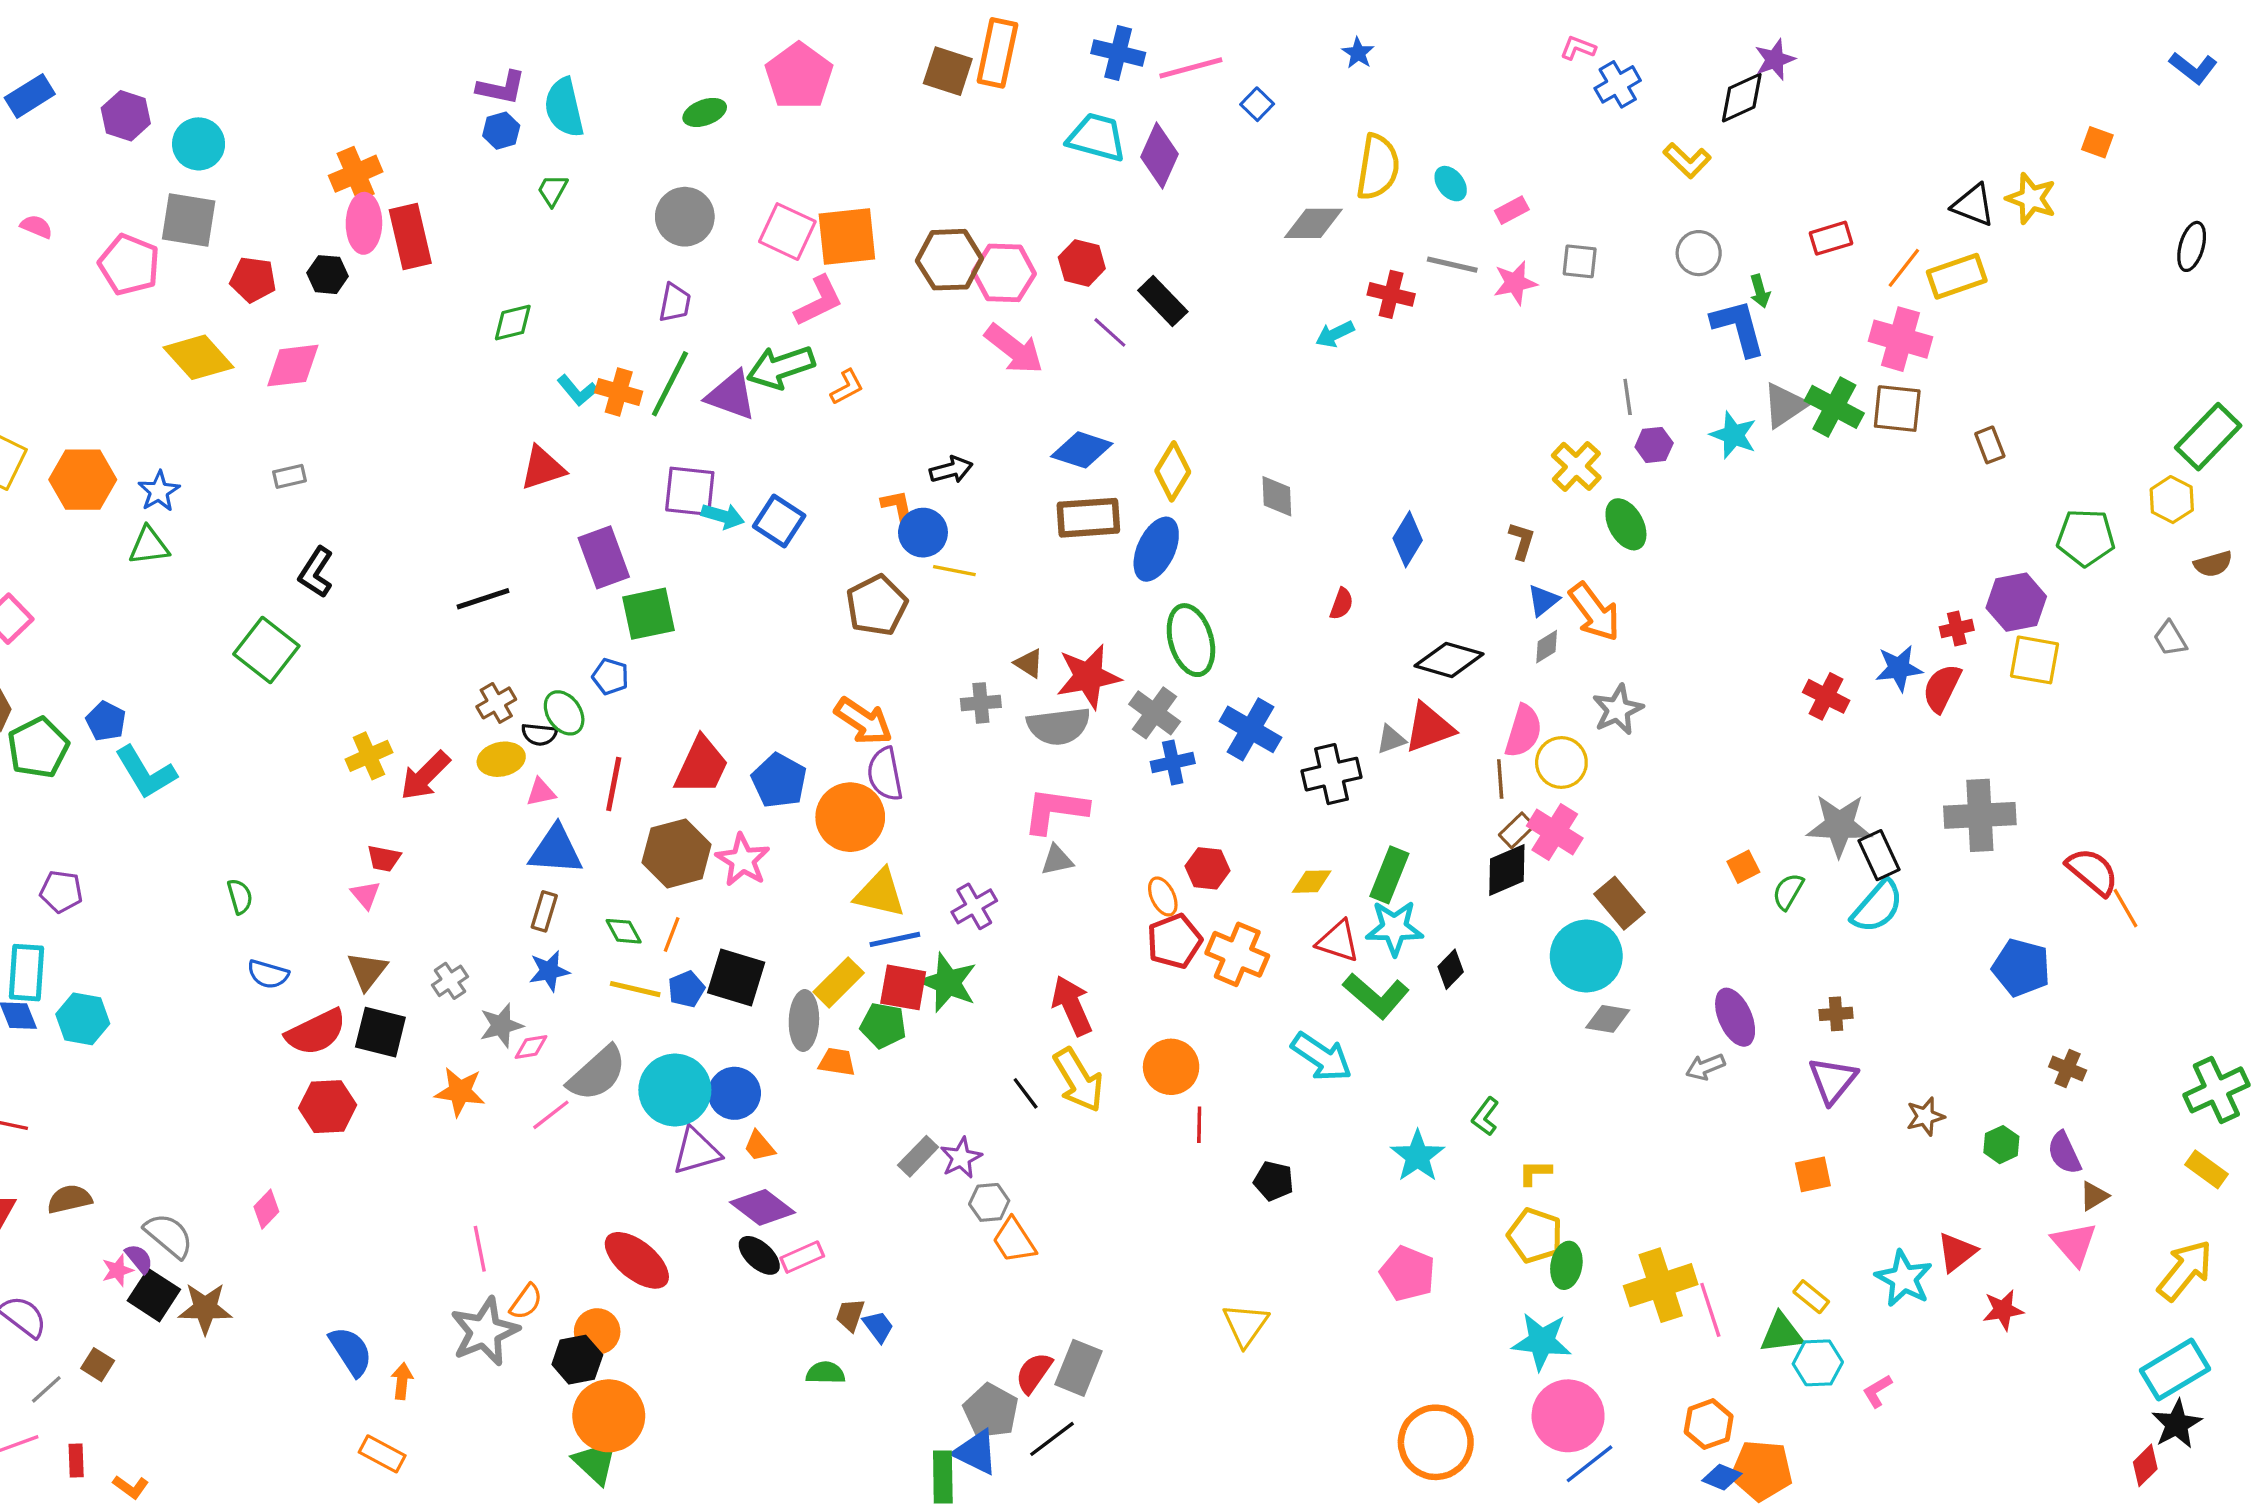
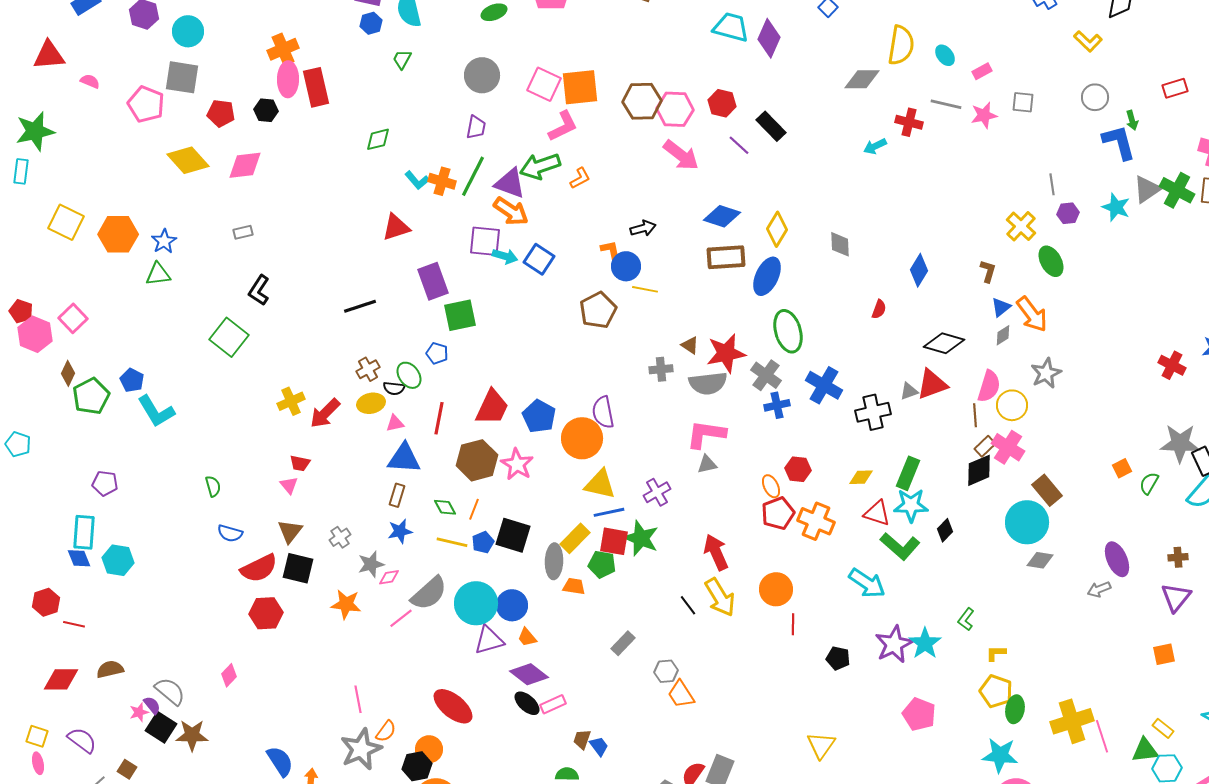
orange arrow: (863, 721) -> (511, 211), moved
purple star: (961, 1158) -> (894, 644), moved, size x1.5

